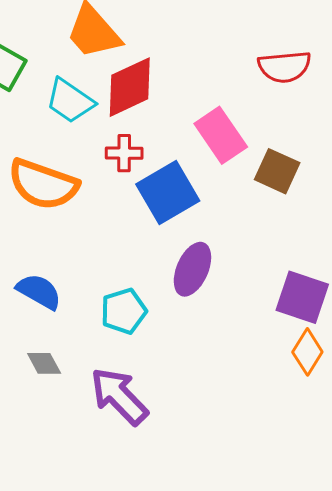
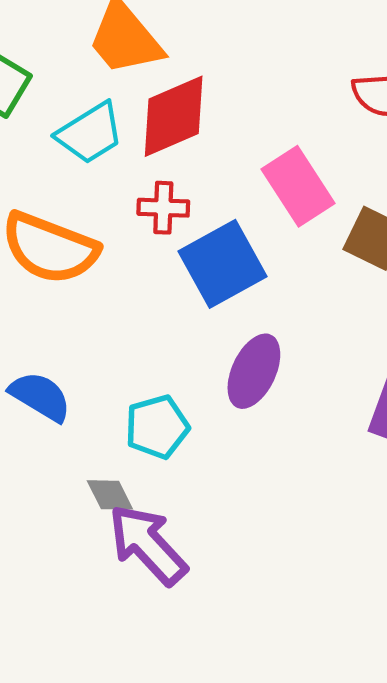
cyan trapezoid: (70, 101) -> (90, 133), turned -68
gray diamond: (44, 363) -> (110, 495), moved

